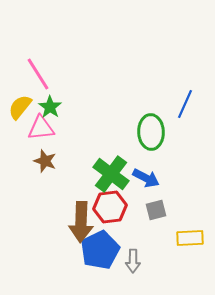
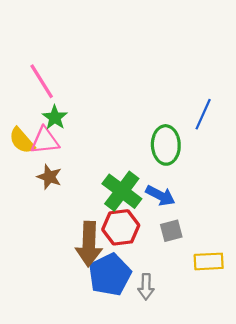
yellow semicircle: (20, 107) -> (22, 141), moved, turned -80

